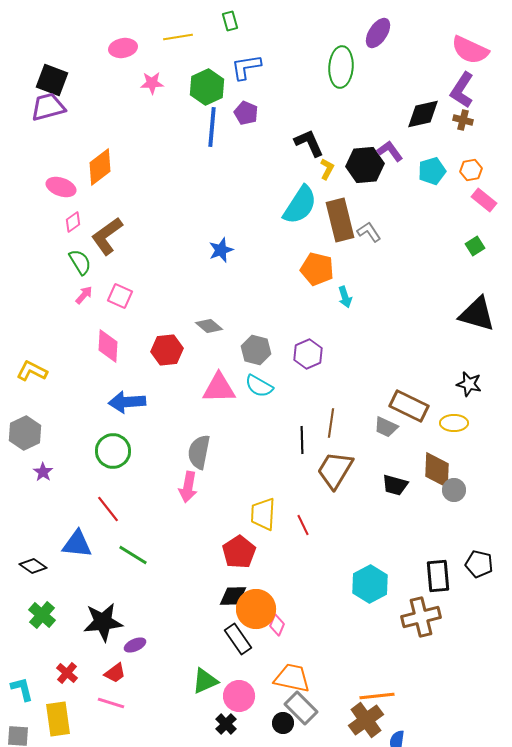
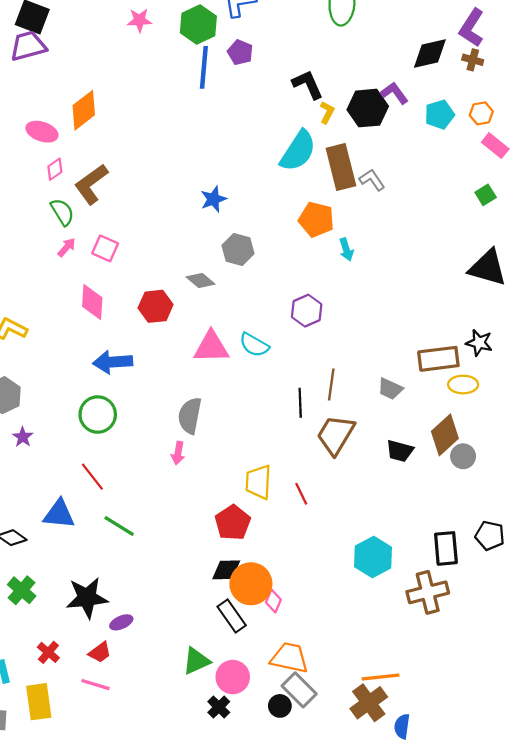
gray hexagon: (256, 350) -> (238, 249), moved
brown rectangle: (409, 406) -> (438, 359), moved, turned -33
brown diamond: (437, 470) -> (445, 435), turned 45
pink arrow: (188, 487) -> (178, 453), size x0.7

